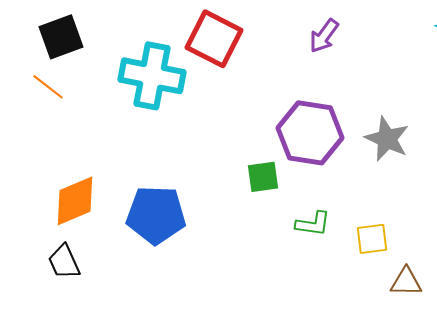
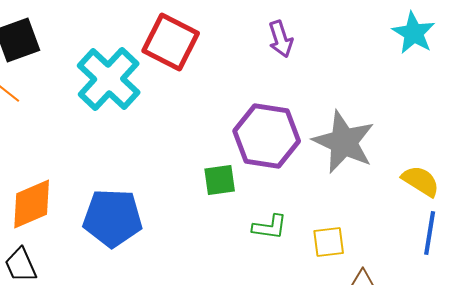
purple arrow: (324, 36) -> (281, 39), turned -54
cyan cross: (152, 76) -> (109, 79), turned 32
gray star: (387, 139) -> (344, 142), size x1.4

